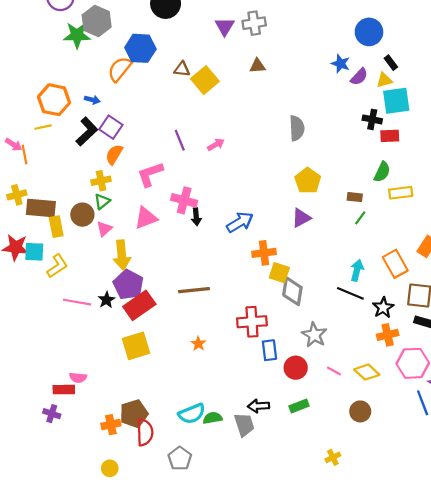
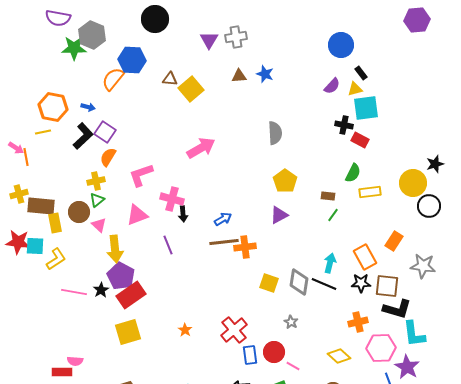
blue star: (341, 64) -> (265, 74), moved
red rectangle: (390, 136) -> (360, 140), turned 30
purple line: (180, 140) -> (168, 245), moved
pink arrow: (216, 145) -> (201, 148), size x1.8
blue arrow: (240, 222) -> (223, 219), size x0.7
pink triangle: (104, 229) -> (99, 225), turned -35
yellow square: (279, 273) -> (269, 283), moved
brown line: (194, 290) -> (224, 242), moved
gray diamond: (292, 291) -> (299, 282), moved
black star: (383, 308) -> (361, 283), moved, turned 30
red cross: (252, 322) -> (234, 330), moved, turned -36
gray star: (314, 335) -> (291, 322), size x0.6
blue rectangle: (269, 350) -> (250, 355), moved
pink line: (334, 371) -> (293, 366), moved

